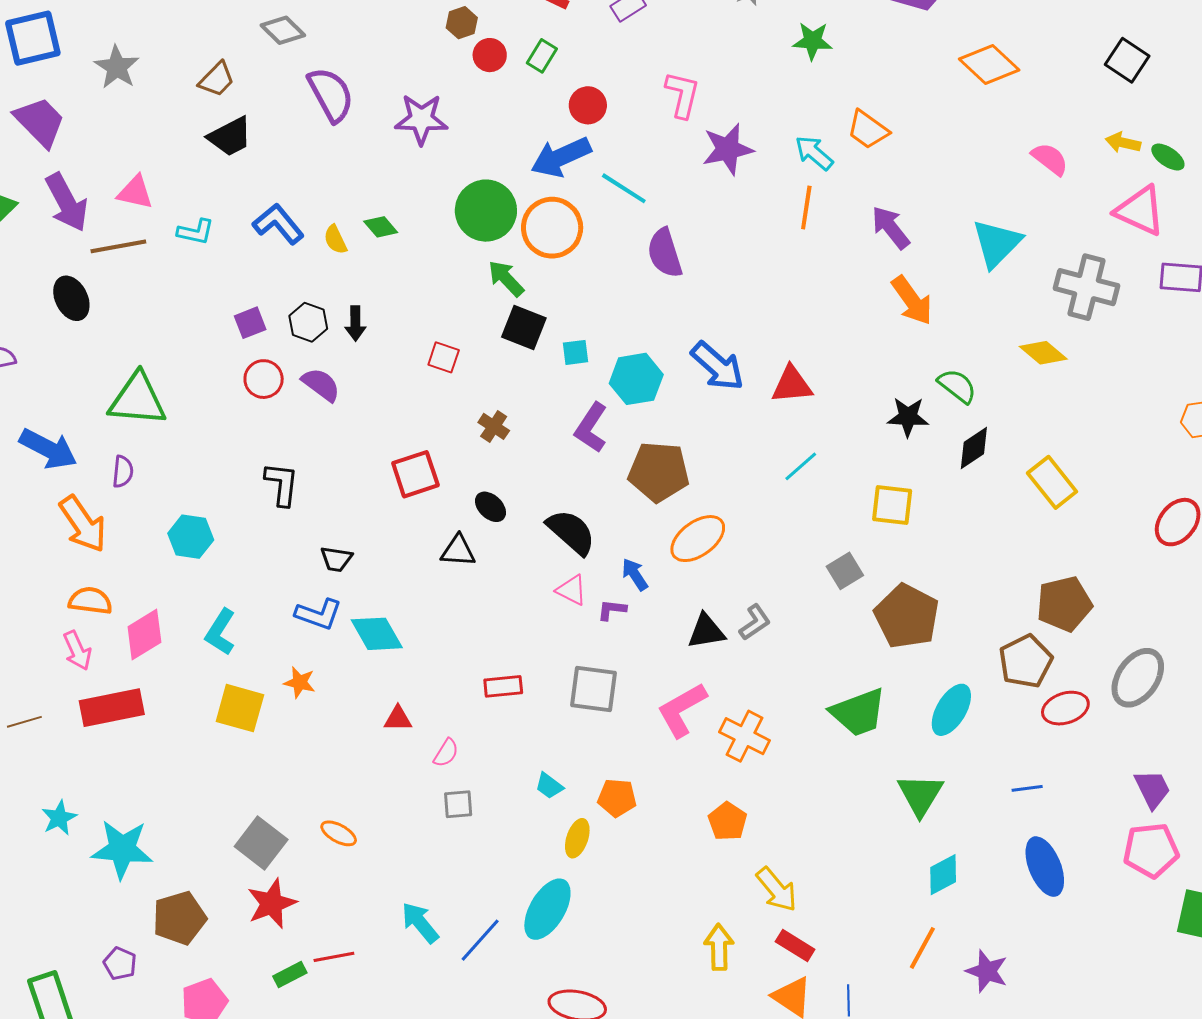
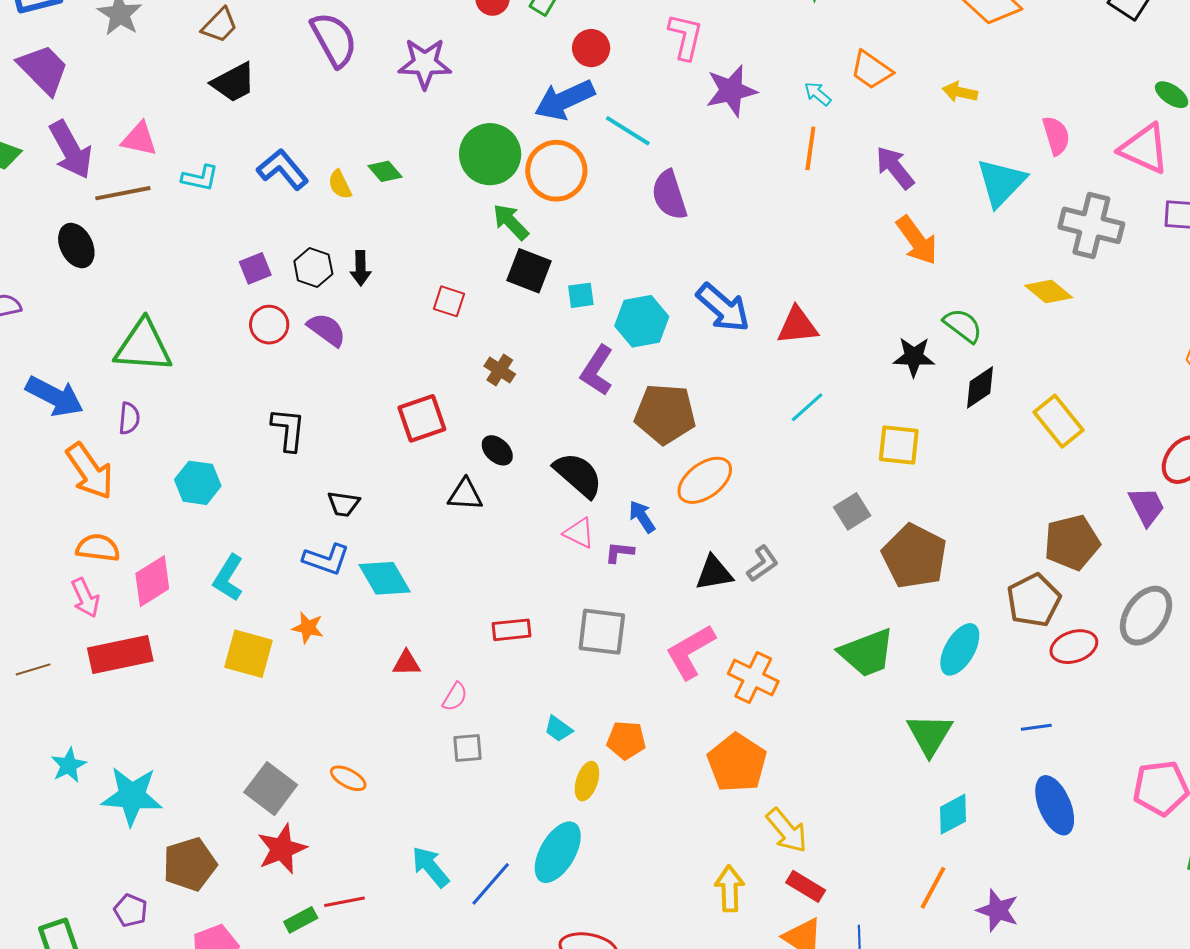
yellow arrow: (1123, 143) -> (960, 92), moved
cyan arrow: (814, 153) -> (818, 94), size x0.7
pink semicircle: (1050, 159) -> (1056, 136), moved, turned 36
purple trapezoid: (1152, 789) -> (1147, 506), moved
orange pentagon: (728, 821) -> (737, 763), size x1.5

